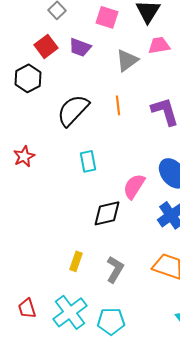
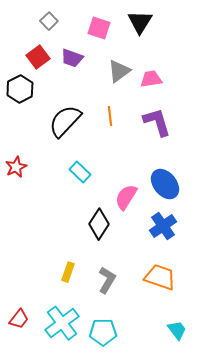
pink trapezoid: (159, 45) -> (151, 79), moved
cyan rectangle: (88, 161) -> (80, 172), turned -35
black diamond: (107, 213) -> (99, 224), turned -44
red trapezoid: (27, 308) -> (19, 319), turned -125

